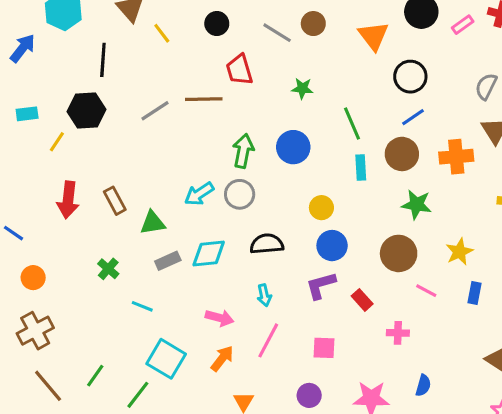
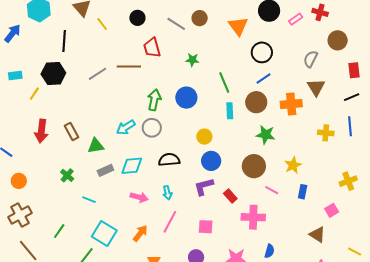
pink arrow: (220, 318) -> (139, 197), moved
pink cross: (398, 333) -> (253, 217), size x1.6
green line: (95, 376) -> (59, 231), moved

